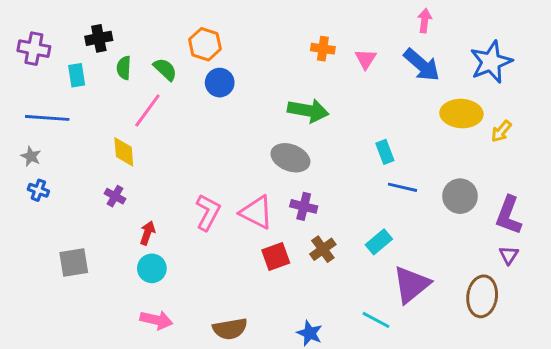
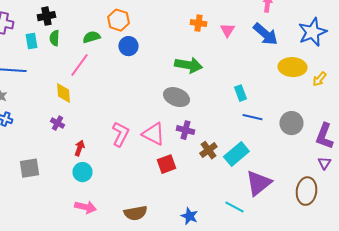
green semicircle: (124, 68) -> (54, 38), moved
green semicircle: (165, 69) -> (91, 37), turned -60
cyan rectangle: (379, 242) -> (236, 154), size x1.4
brown cross: (323, 249) -> (208, 150), moved

